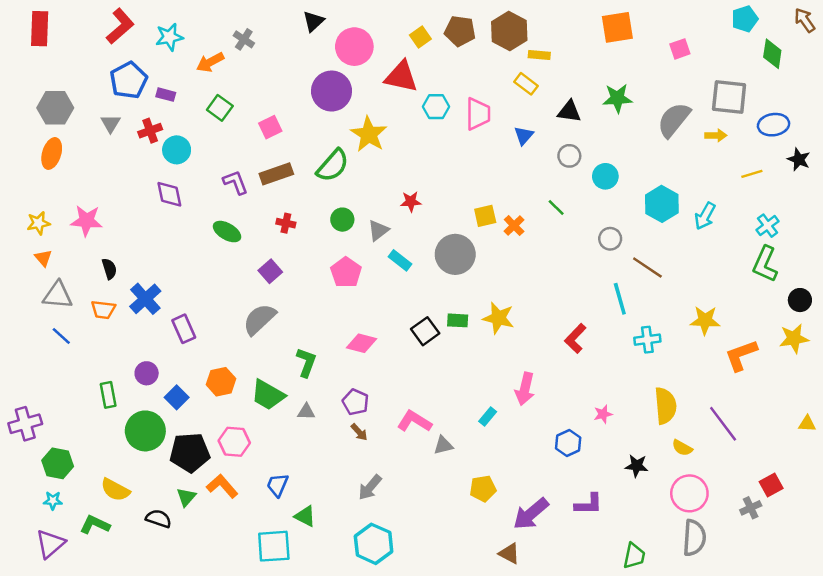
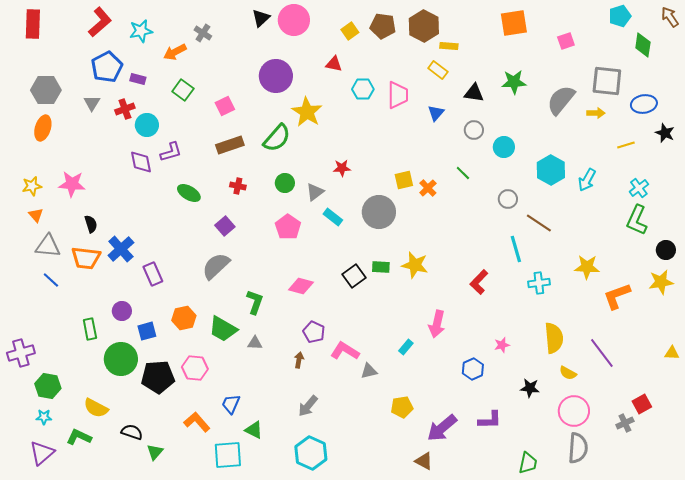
pink circle: (354, 47) -> (294, 20), moved
red triangle: (401, 77) -> (334, 64), size x0.6
purple L-shape: (235, 182) -> (171, 152), moved, turned 95
orange trapezoid: (103, 310) -> (86, 258), size x1.4
blue square: (177, 397) -> (147, 331), turned 30
purple pentagon: (356, 402) -> (314, 332), moved
brown arrow: (359, 432) -> (299, 360), turned -126
orange L-shape: (222, 486) -> (197, 422), moved
green triangle: (186, 497) -> (155, 452), moved

